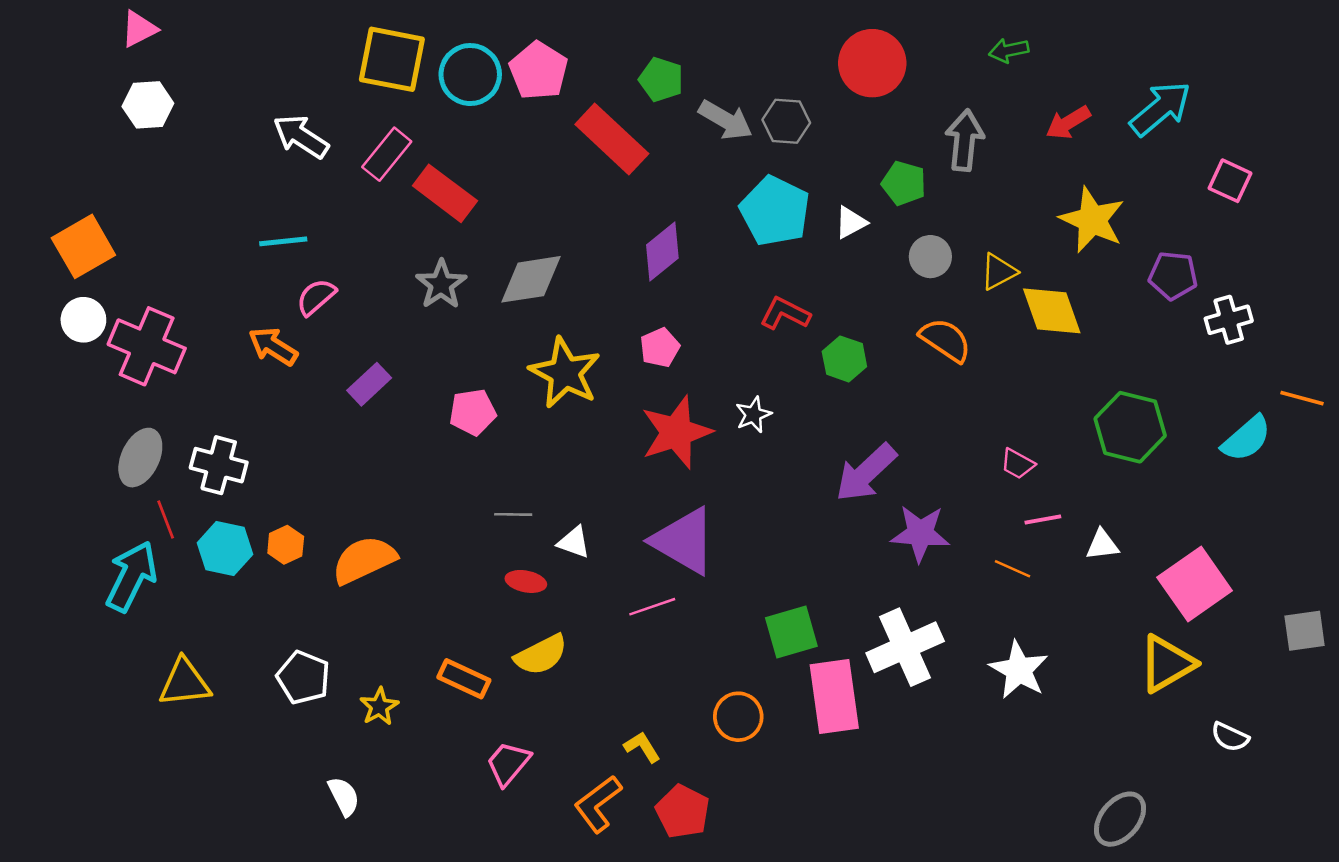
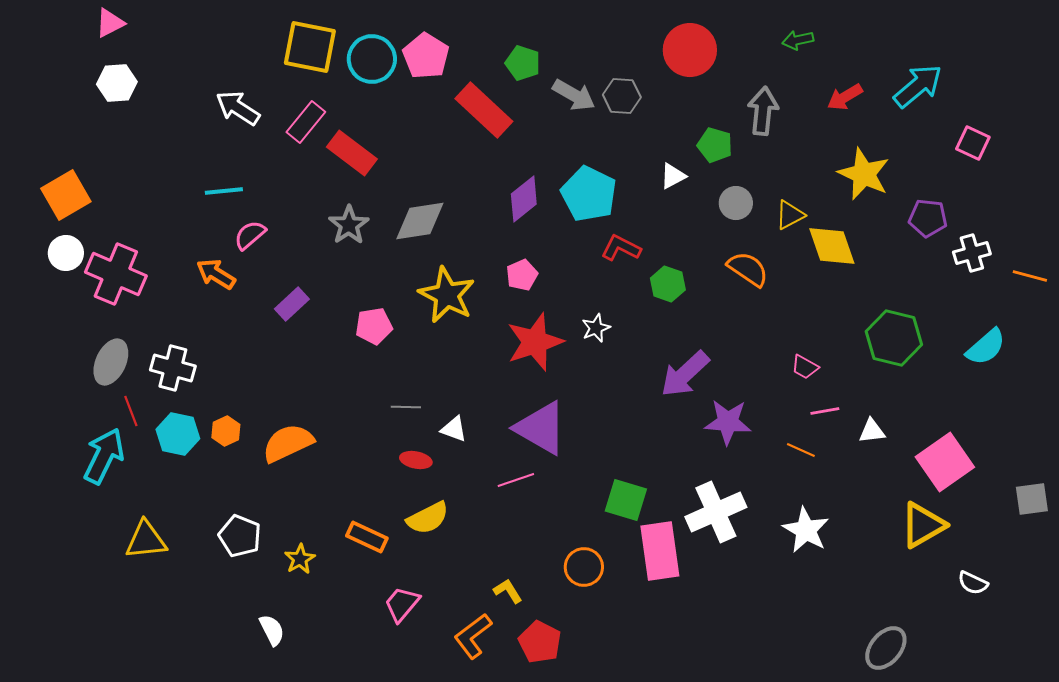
cyan pentagon: (775, 211) -> (589, 194), moved
orange line: (1302, 398) -> (1030, 276), moved
green square: (791, 632) -> (626, 500), turned 33

